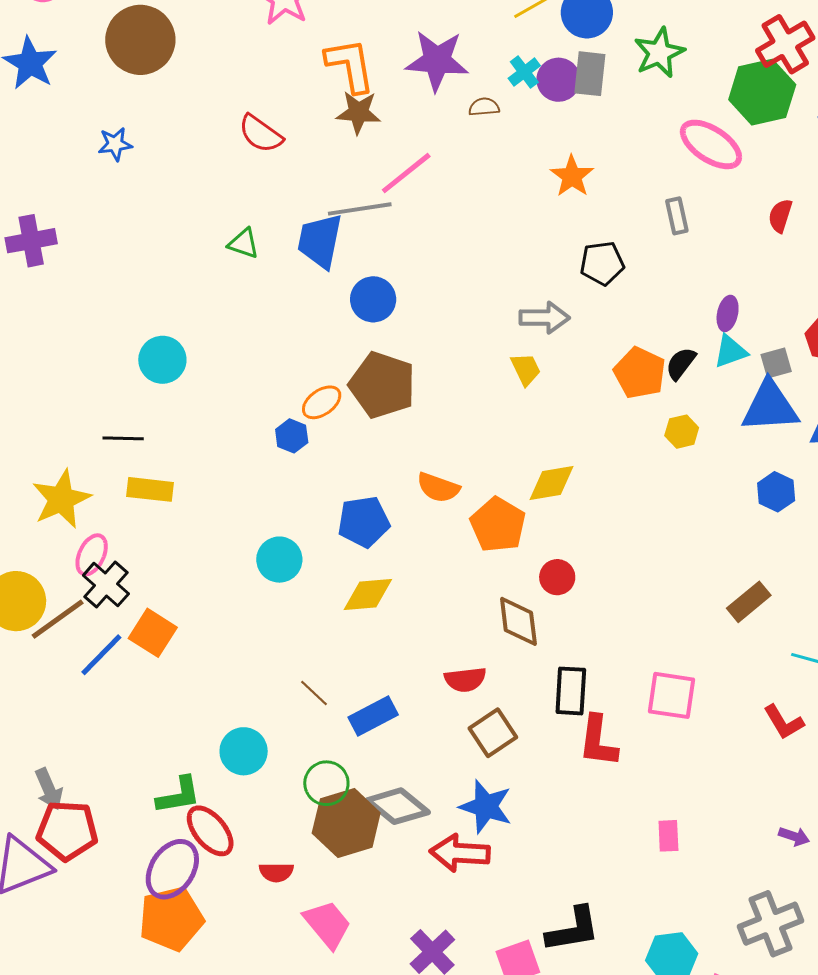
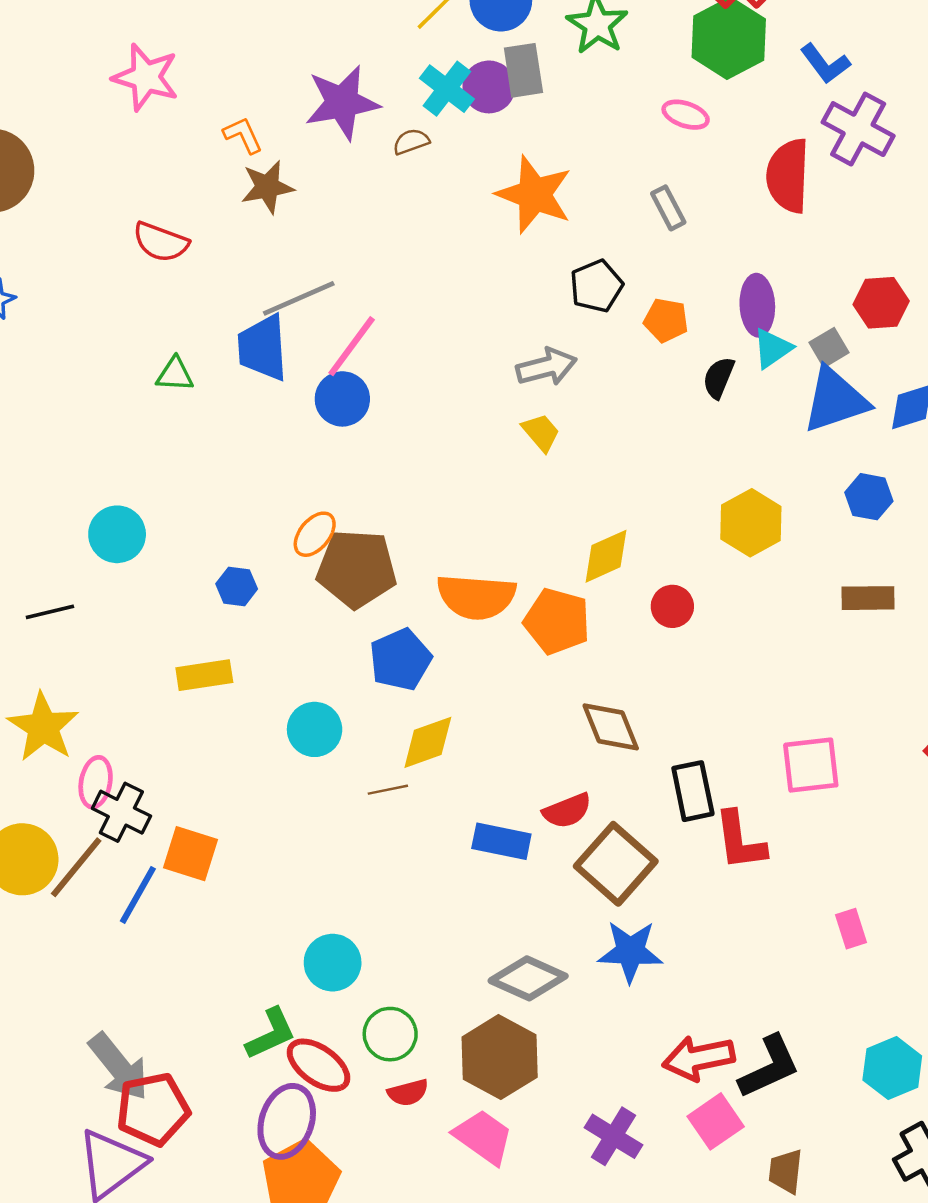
orange L-shape: (350, 65) -> (243, 135), size x0.6
cyan cross: (524, 72) -> (447, 89), size x1.4
pink ellipse: (711, 144) -> (686, 115), size x0.6
pink line: (406, 173) -> (352, 346), moved
orange star: (572, 176) -> (534, 195), size x1.5
red semicircle: (780, 216) -> (788, 176), size x1.8
purple ellipse: (728, 313) -> (757, 305), size x1.4
orange pentagon: (640, 373) -> (666, 320), moved, size x0.7
brown pentagon: (382, 385) -> (357, 569), moved
yellow hexagon: (682, 432) -> (751, 523), moved, size x1.6
blue hexagon: (292, 436) -> (237, 586), moved
black line: (123, 438) -> (50, 612), moved
orange semicircle: (438, 488) -> (476, 597), size x1.5
yellow rectangle: (150, 489) -> (204, 675), moved
red circle: (557, 577) -> (672, 606), moved
brown rectangle: (749, 602) -> (868, 598), moved, turned 54
brown line: (314, 693) -> (388, 790), moved, turned -40
blue rectangle: (373, 716) -> (501, 841), moved, turned 54
brown square: (493, 733) -> (616, 864), size x1.4
green circle: (326, 783) -> (390, 1034), moved
gray arrow: (49, 789) -> (119, 1067), size x1.5
brown hexagon: (346, 823) -> (500, 1057), moved
red arrow: (460, 853) -> (699, 1058), moved

